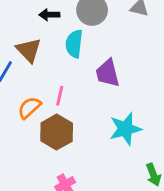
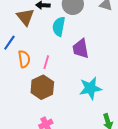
brown triangle: (29, 50) -> (25, 17), moved
orange semicircle: (29, 108) -> (24, 59), moved, turned 120

